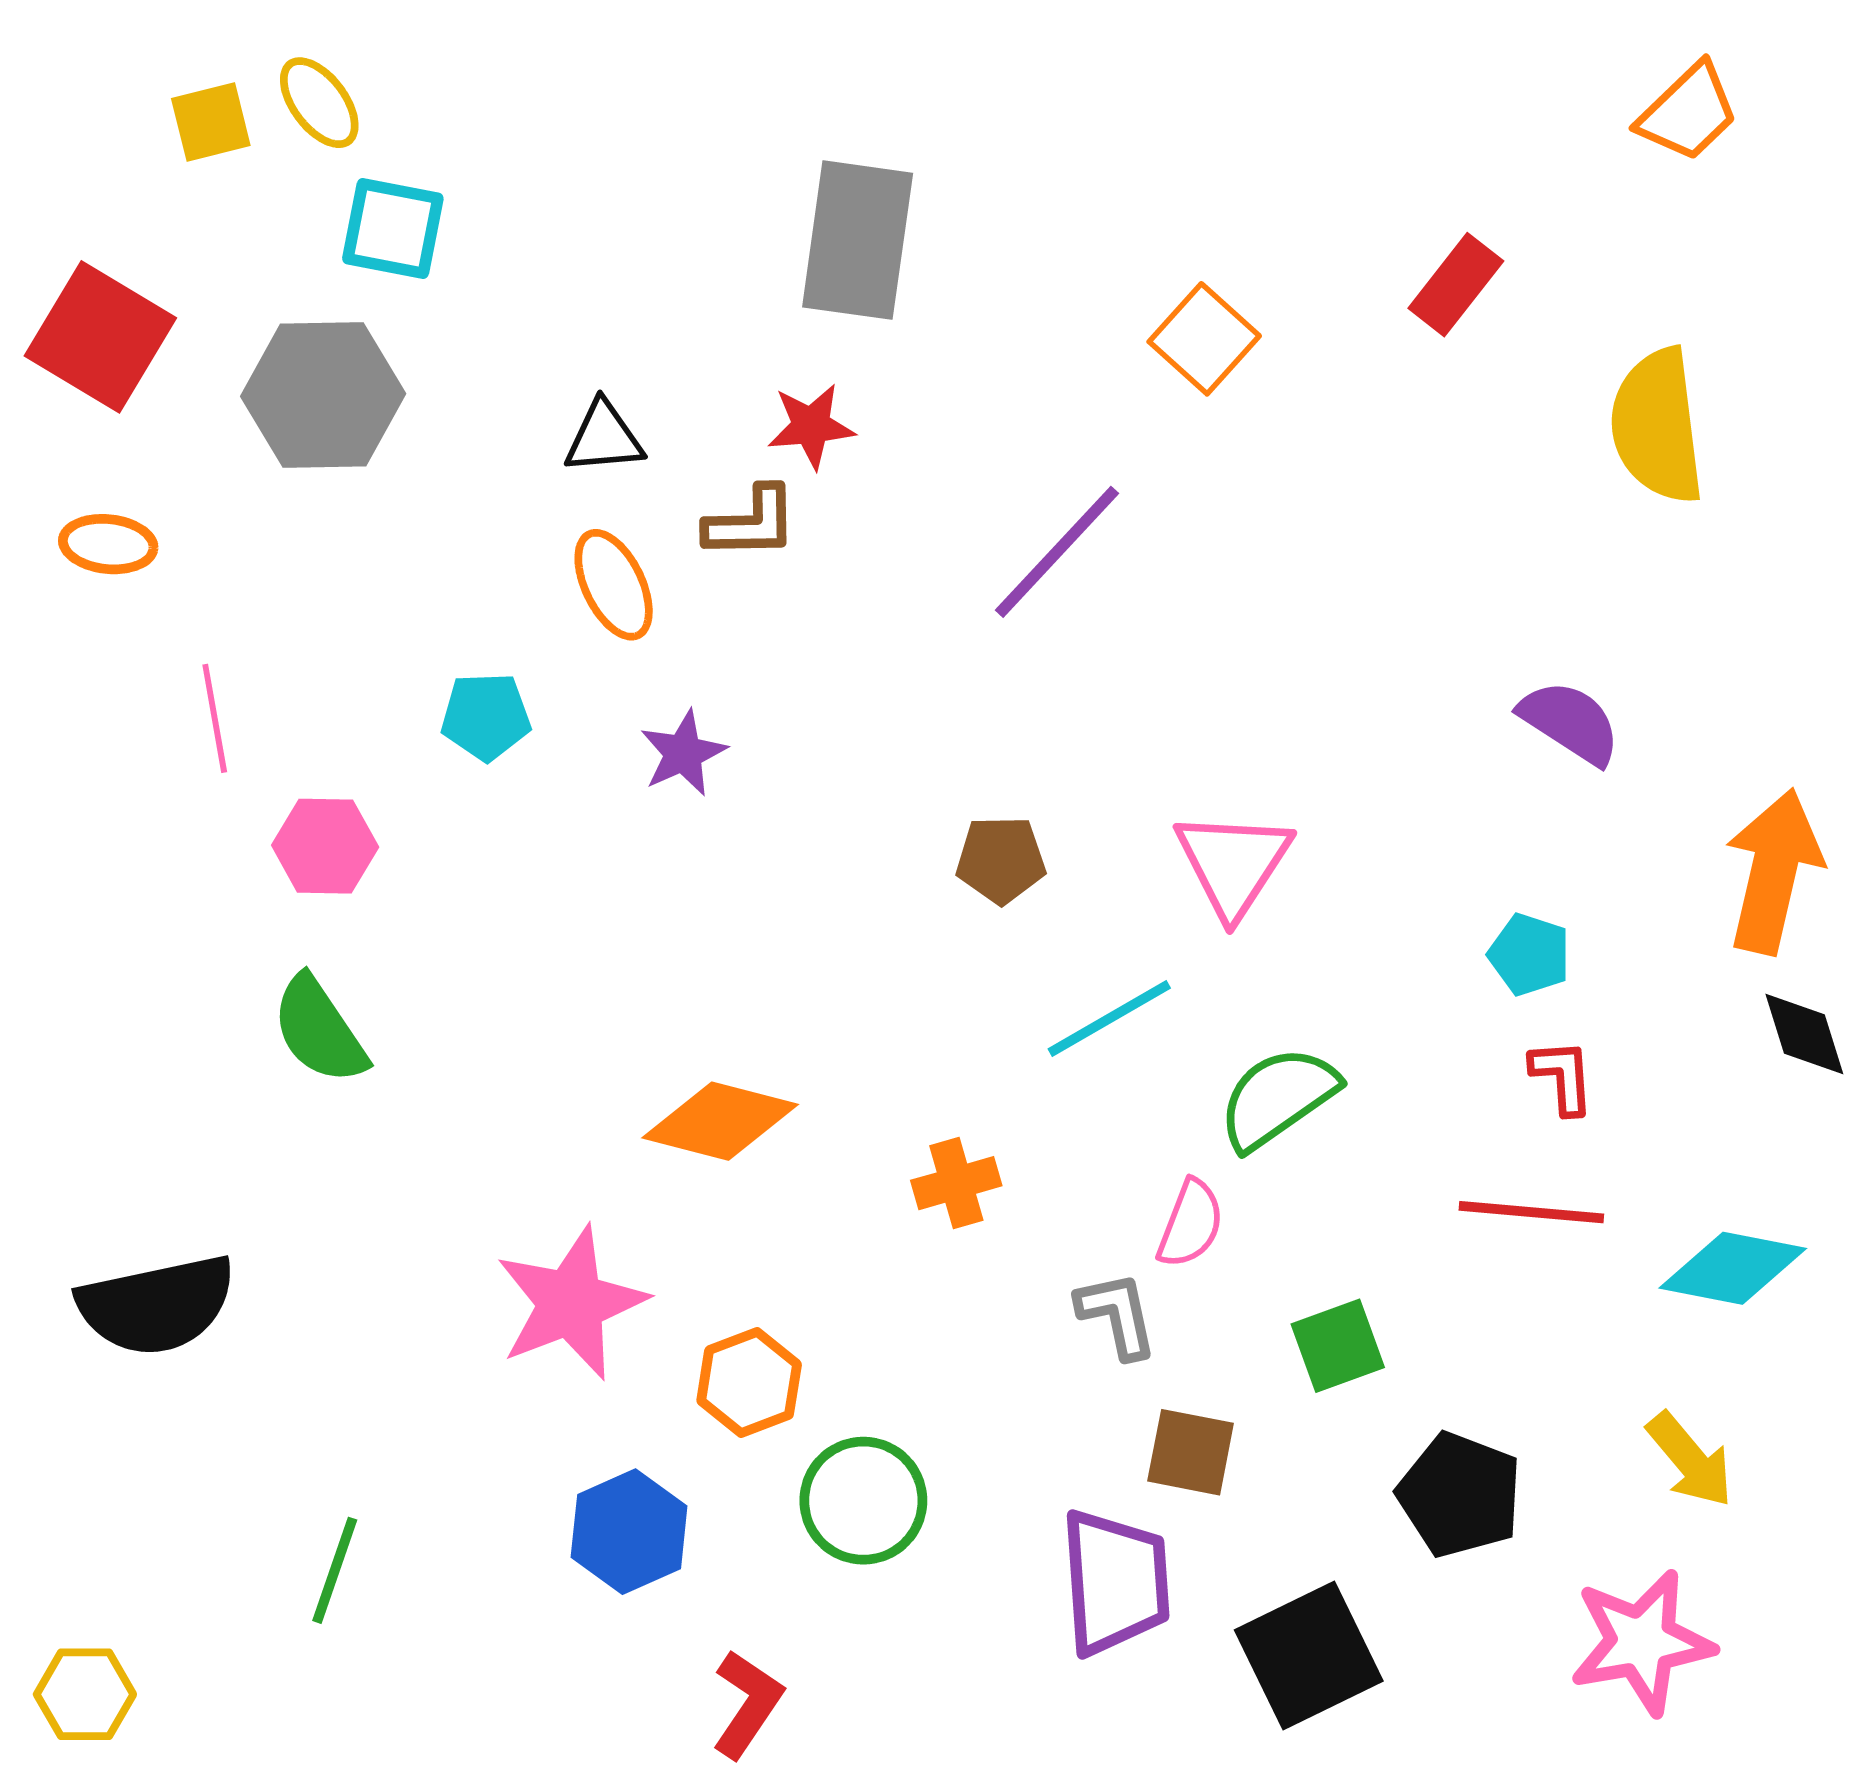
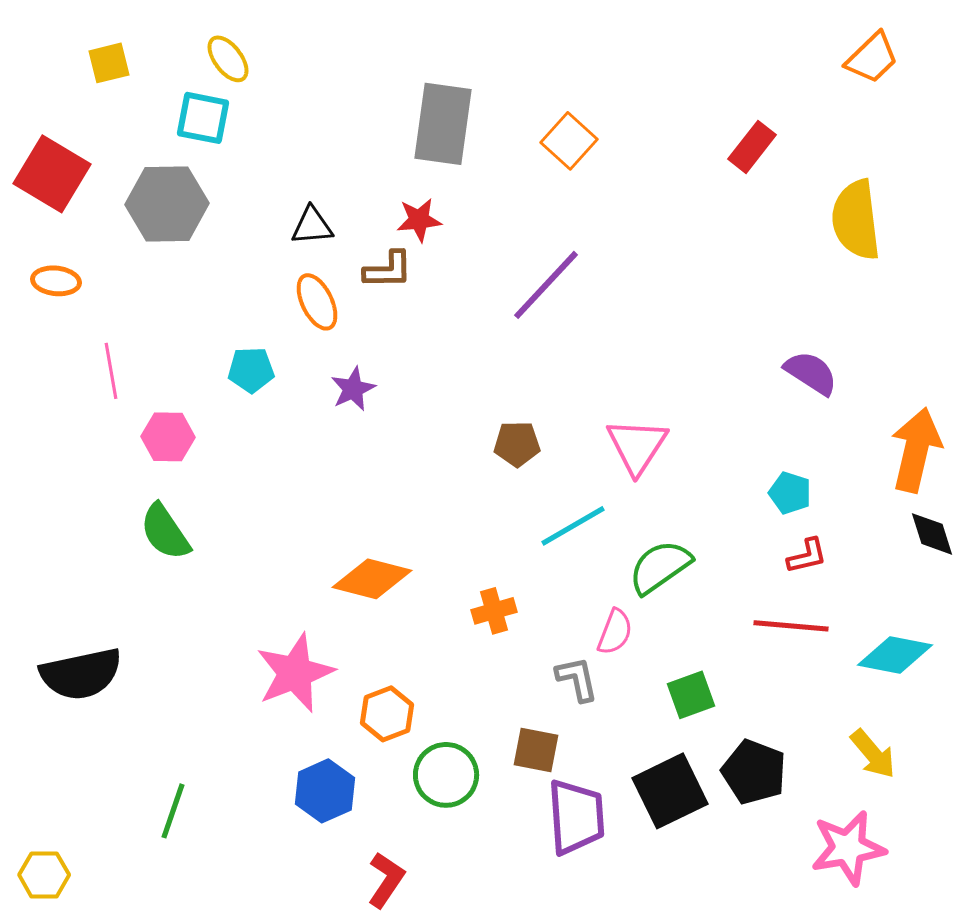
yellow ellipse: (319, 103) -> (228, 59), moved
orange square: (1204, 339) -> (569, 141), moved
red L-shape: (1562, 1077) -> (807, 556), turned 81
brown square: (1191, 1452) -> (536, 750), moved
black square: (1309, 1656) -> (670, 791), moved

